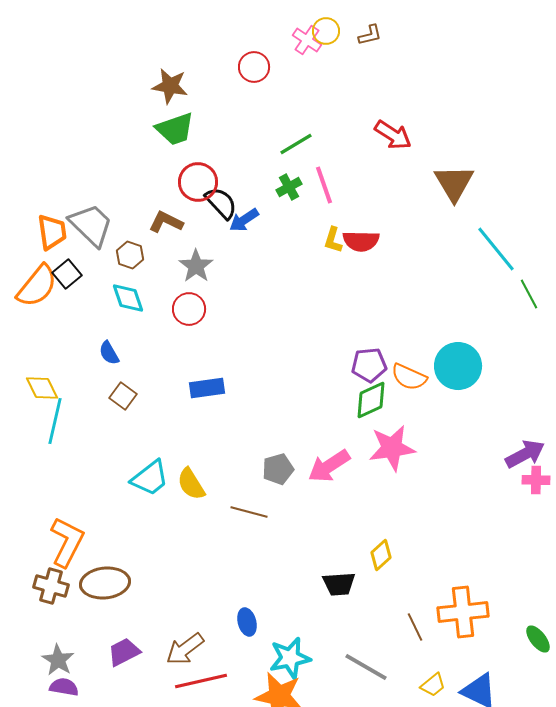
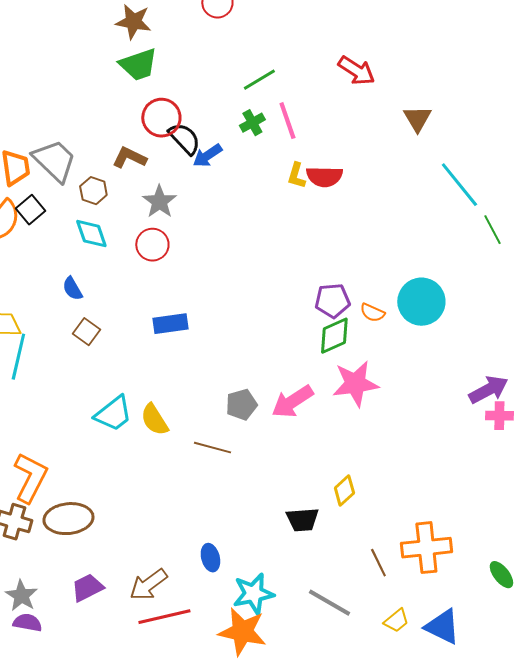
brown triangle: (454, 183) -> (417, 119), size x0.7
orange semicircle: (409, 377) -> (372, 313), size x0.7

